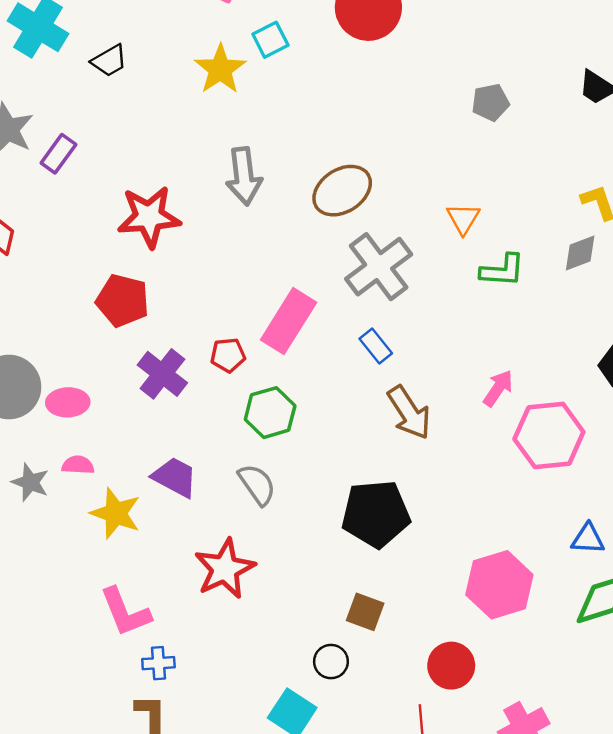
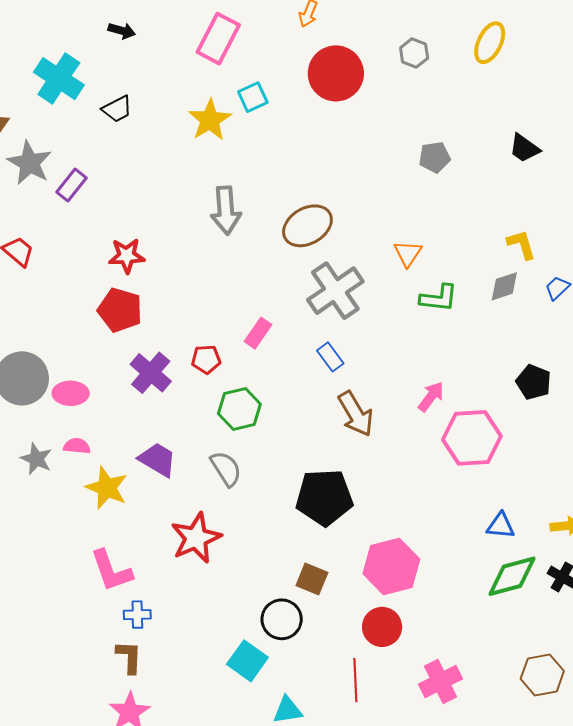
red star: (149, 217) -> (127, 256), moved, size x0.7
pink rectangle: (289, 321) -> (258, 333), size x0.6
pink hexagon: (499, 585) -> (391, 566), moved
black circle: (331, 662) -> (282, 619), size x1.4

